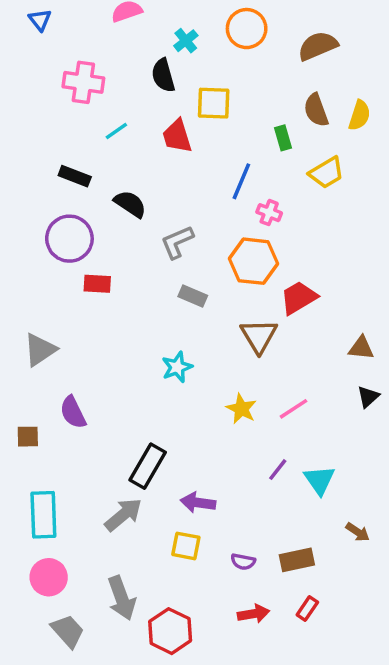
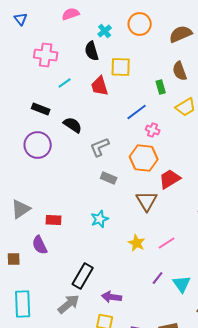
blue line: (241, 181) -> (137, 112), turned 30
red rectangle: (97, 284) -> (54, 220), moved

